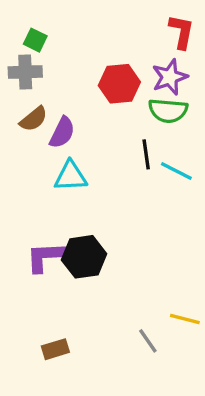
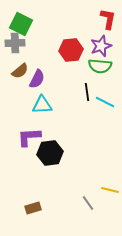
green square: (35, 40) -> (21, 24), size x1.6
purple L-shape: (45, 257) -> (29, 137), moved

